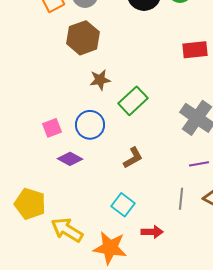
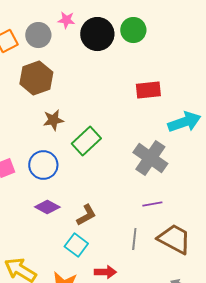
brown L-shape: (133, 158) -> (86, 215), moved
purple diamond: (70, 159) -> (47, 207), moved

